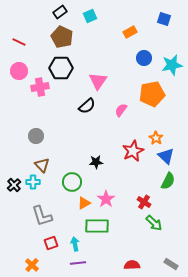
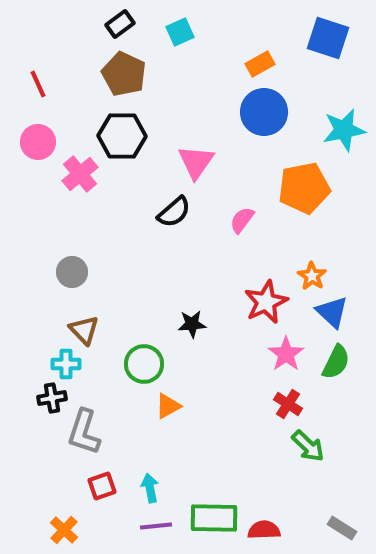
blue square: (164, 19) -> (328, 38), size x1.5
red line: (19, 42) -> (38, 84), turned 40
blue circle: (144, 58) -> (264, 112), moved, size x1.5
pink cross: (40, 87) -> (80, 174), turned -30
black cross: (14, 185) -> (52, 398), moved, turned 32
pink star: (106, 199) -> (286, 354), moved
gray L-shape: (42, 216) -> (84, 432), turned 35
green rectangle: (97, 226) -> (214, 518), moved

